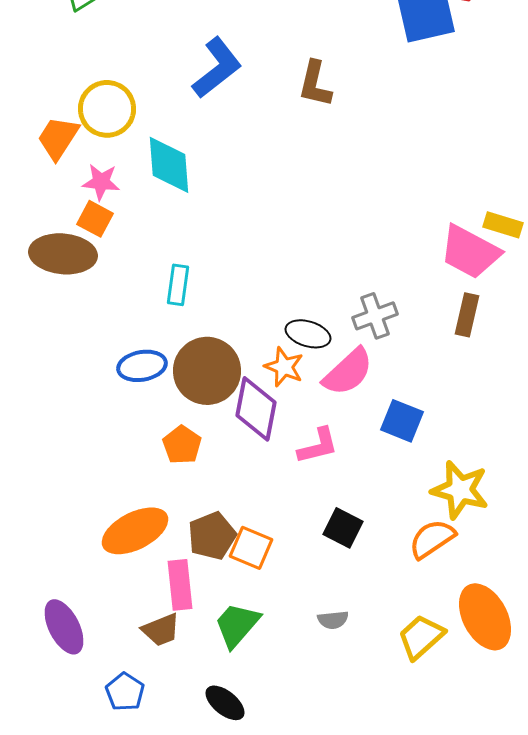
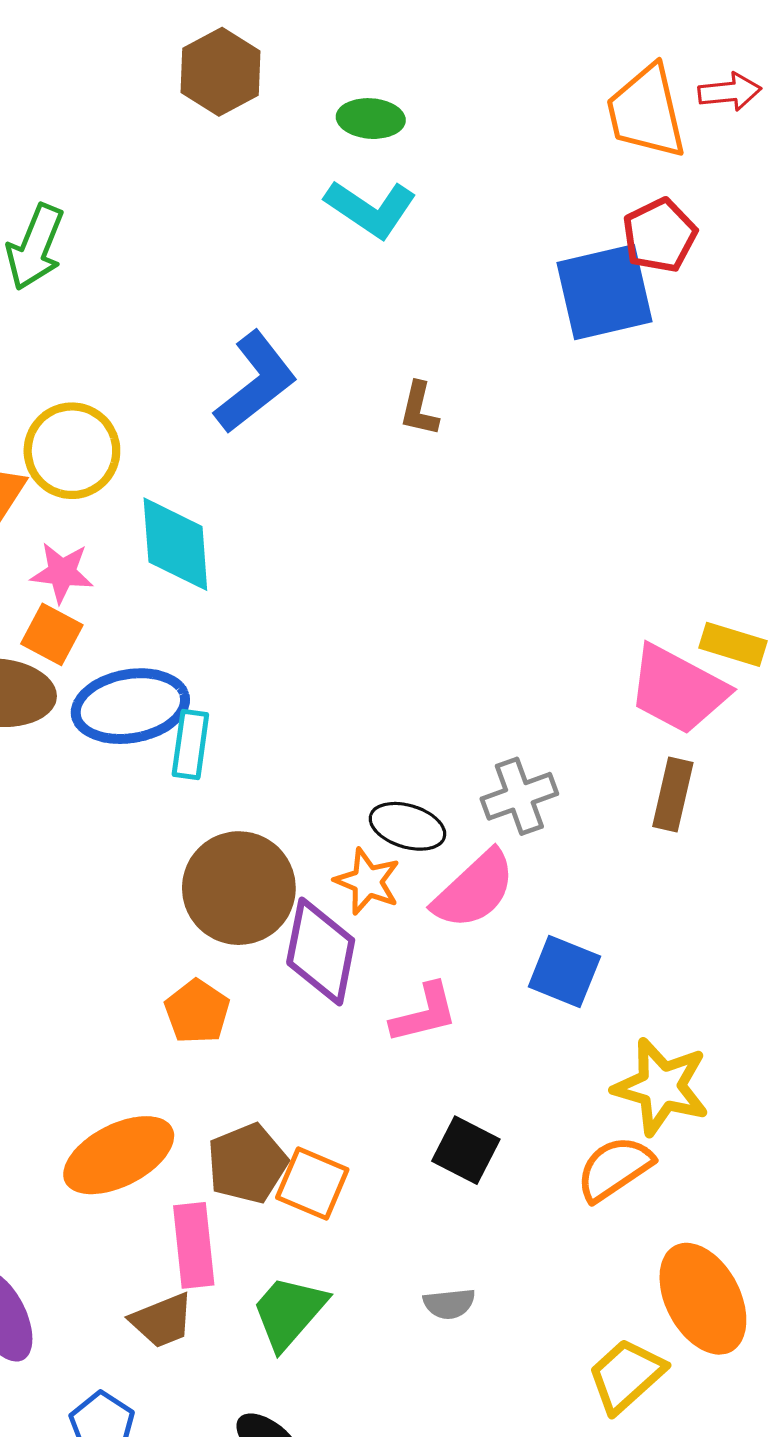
brown L-shape: (315, 84) -> (419, 409), size x0.7
blue ellipse: (142, 366) -> (130, 706), moved, size x1.4
yellow trapezoid: (421, 637) -> (626, 1376), moved

